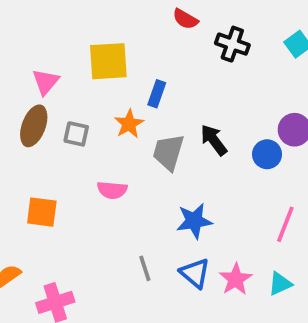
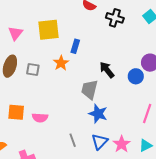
pink triangle: (46, 82) -> (15, 33), moved
gray trapezoid: (168, 152) -> (90, 90), moved
pink semicircle: (112, 190) -> (40, 118), moved
blue star: (194, 221) -> (98, 114), turned 30
blue triangle: (195, 273) -> (100, 142), turned 36

